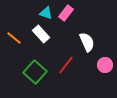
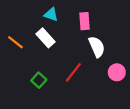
pink rectangle: (66, 13) -> (84, 21), moved, turned -42
green square: (35, 72) -> (39, 80), size x0.6

